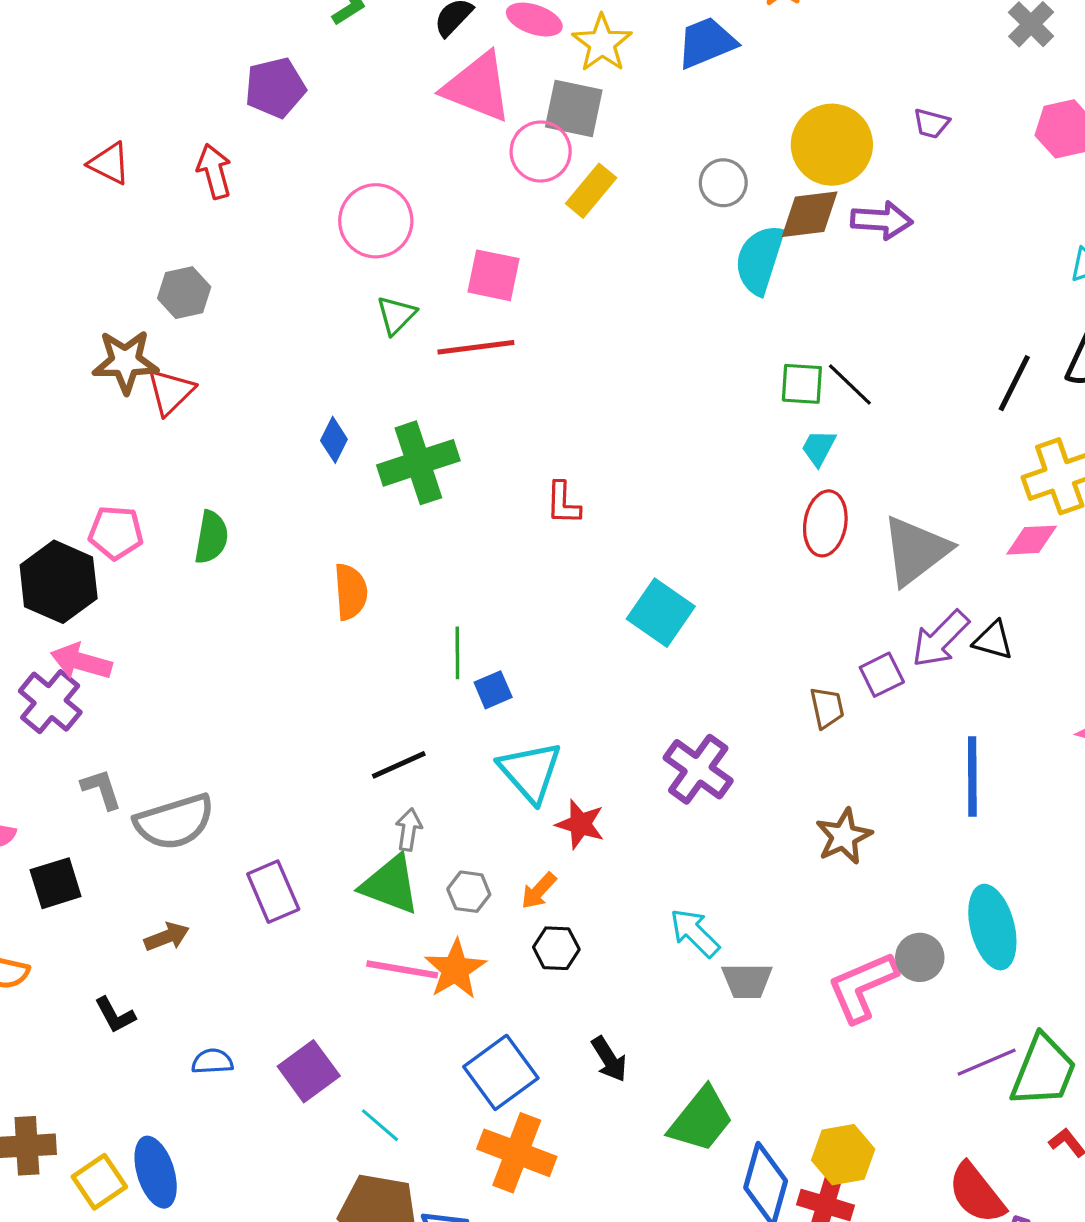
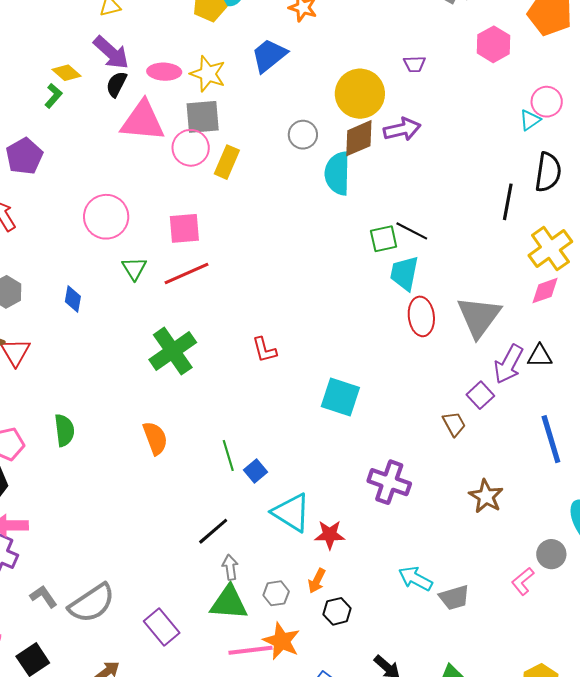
blue diamond: (334, 440) -> (73, 299), moved
cyan trapezoid: (819, 448) -> (404, 273), size x1.5
pink L-shape: (862, 987) -> (523, 581), size x0.6

